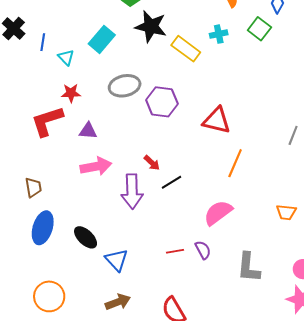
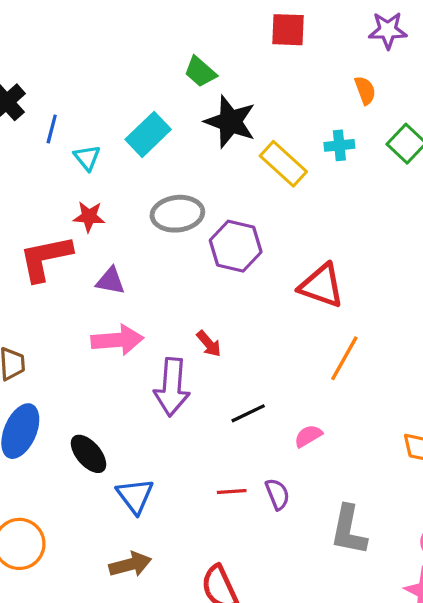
black line: (171, 182) -> (248, 413), moved
pink semicircle: (218, 213) -> (308, 436), size x0.6

